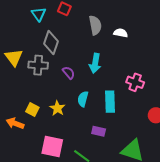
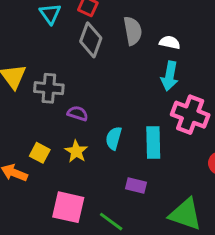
gray diamond: (51, 42) -> (91, 40), moved
cyan arrow: (95, 63) -> (170, 76), moved
purple semicircle: (69, 73) -> (78, 113), moved, turned -32
pink cross: (135, 82) -> (190, 115), size x1.4

